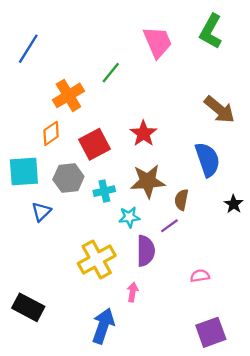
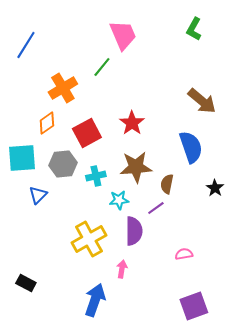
green L-shape: (211, 31) -> (194, 29), size x0.7
pink trapezoid: (158, 42) -> (123, 35), moved
black rectangle: (28, 307) -> (26, 283), size x0.7

